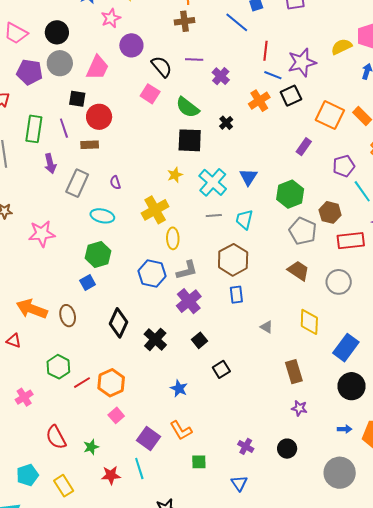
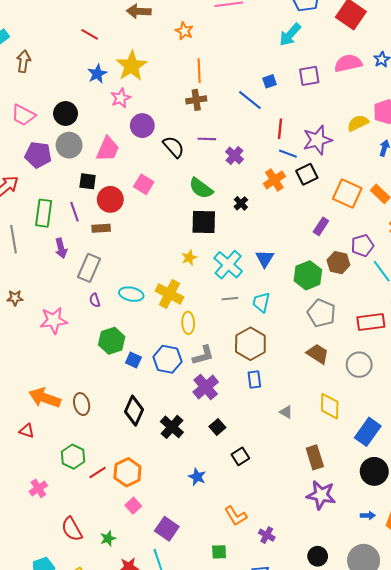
pink square: (150, 94) -> (144, 184), moved
purple semicircle: (115, 183) -> (95, 300), moved
yellow cross: (155, 210) -> (169, 294), turned -32
brown hexagon: (330, 212) -> (338, 263), moved
cyan ellipse: (102, 216) -> (131, 294), moved
blue square: (88, 283) -> (133, 360), moved, turned -35
purple star: (299, 408) -> (321, 495), size x1.8
orange L-shape: (181, 430) -> (236, 516), moved
black circle: (287, 449) -> (318, 556), moved

